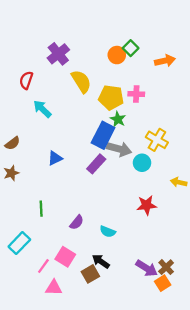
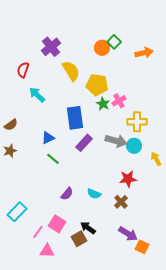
pink cross: (136, 94) -> (119, 101), moved, turned -32
blue rectangle: (103, 135) -> (75, 118), moved, turned -35
yellow cross: (157, 140) -> (137, 122), turned -30
gray arrow: (119, 149) -> (116, 141), moved
cyan circle: (142, 163) -> (134, 146), moved
yellow arrow: (179, 182) -> (156, 159), turned 48
green line: (41, 209) -> (53, 159), moved, turned -48
cyan semicircle: (108, 232) -> (94, 194), moved
brown cross: (166, 267) -> (121, 202), moved
orange square: (163, 283) -> (142, 247), turned -32

